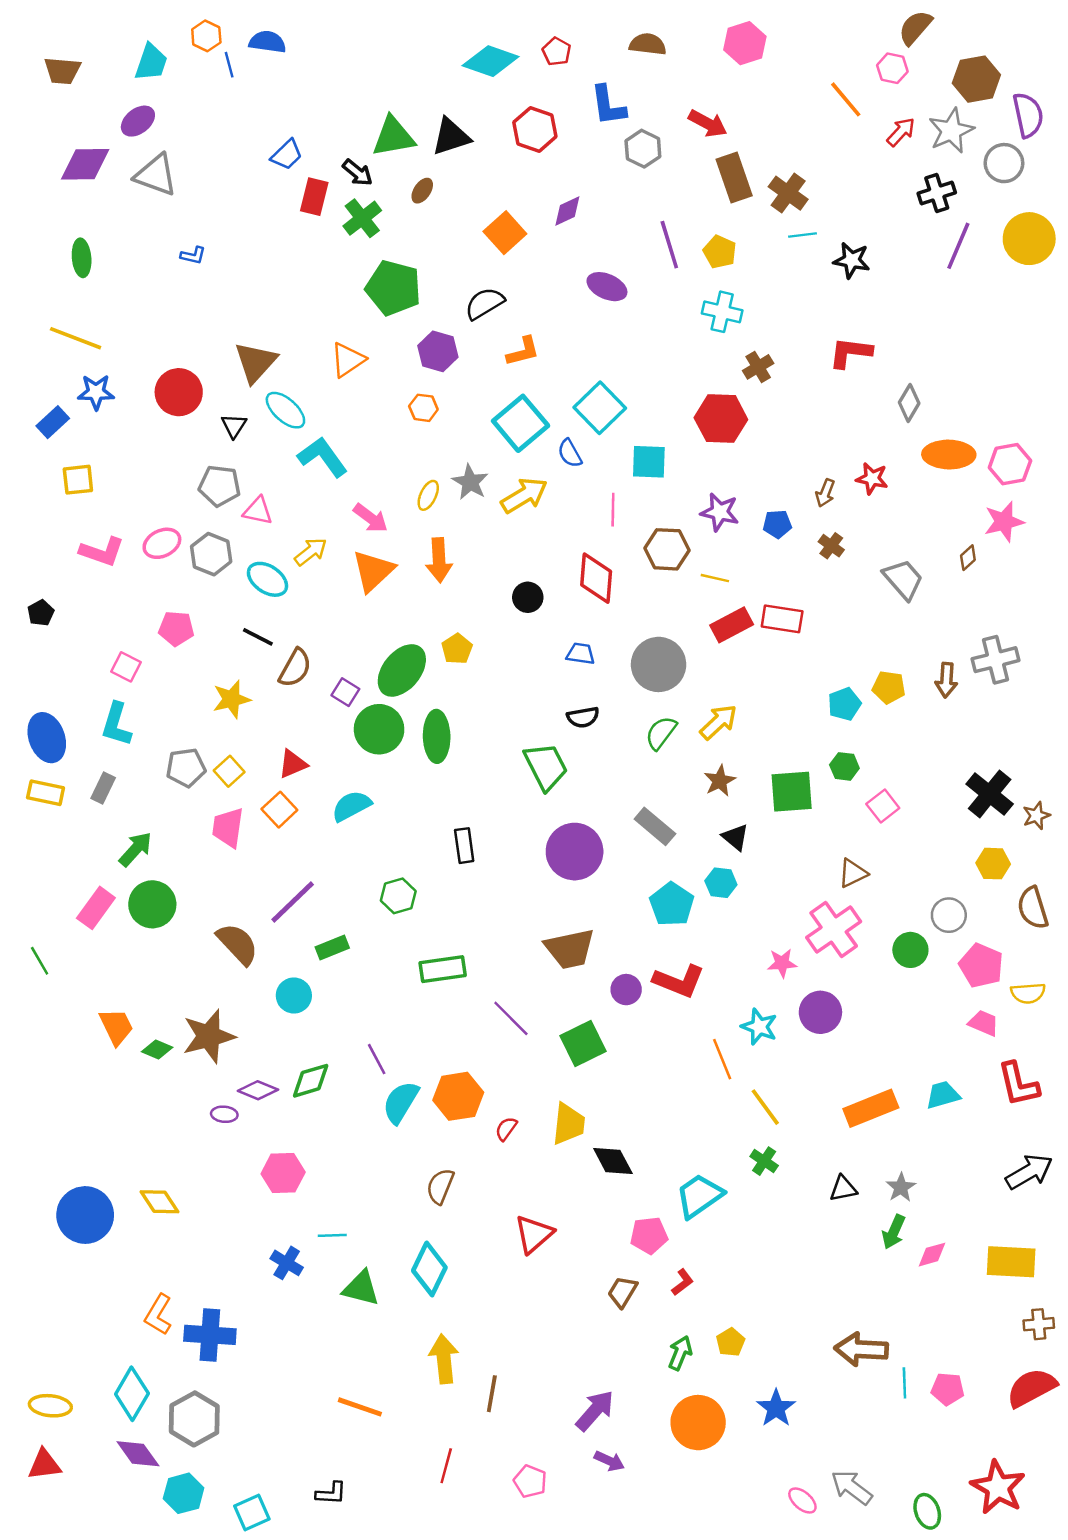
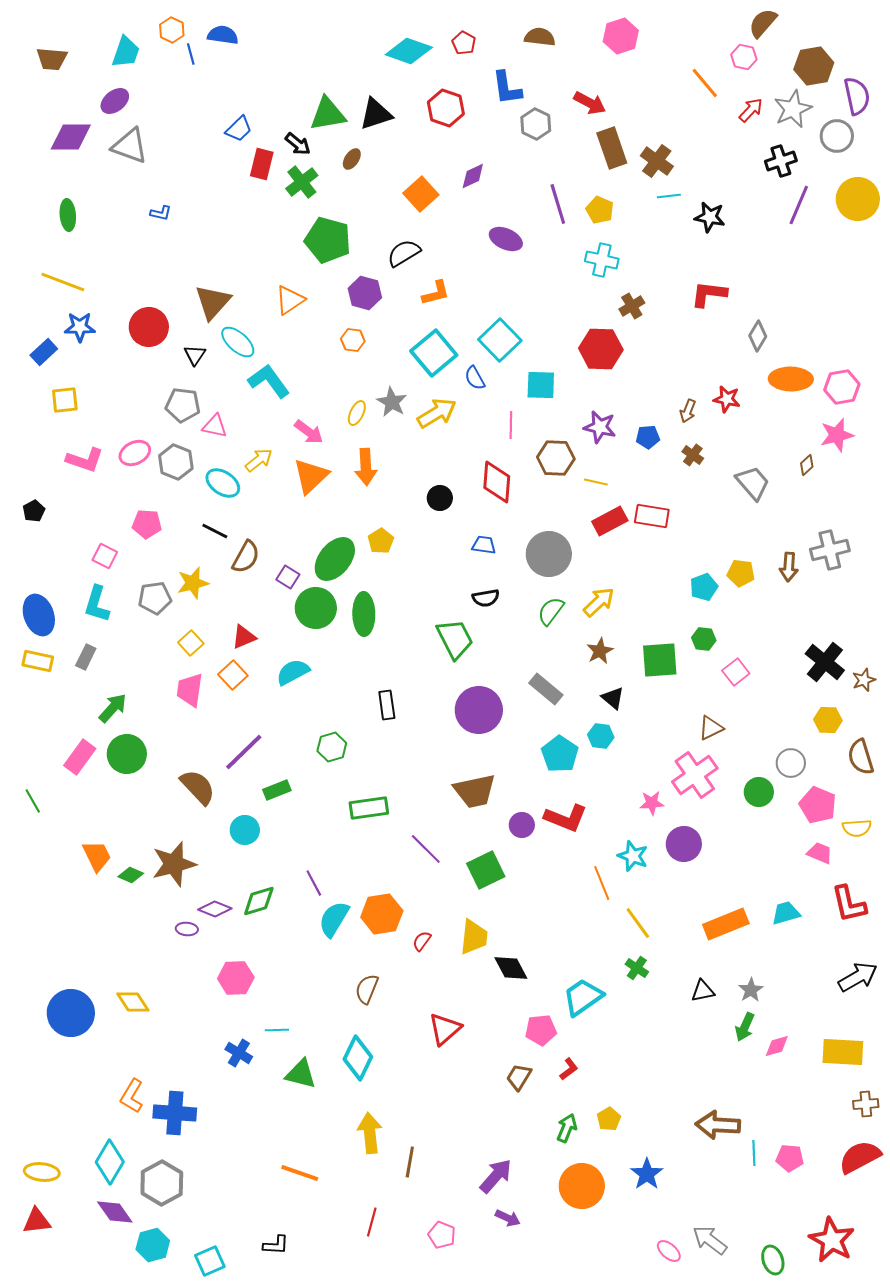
gray pentagon: (186, 768) -> (155, 598), moved

